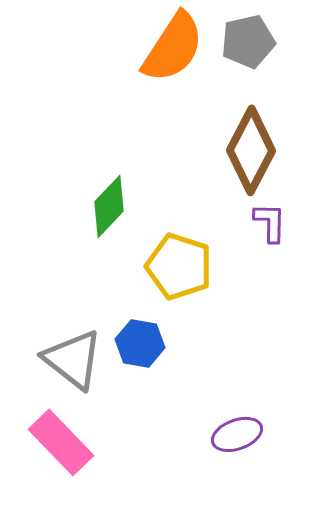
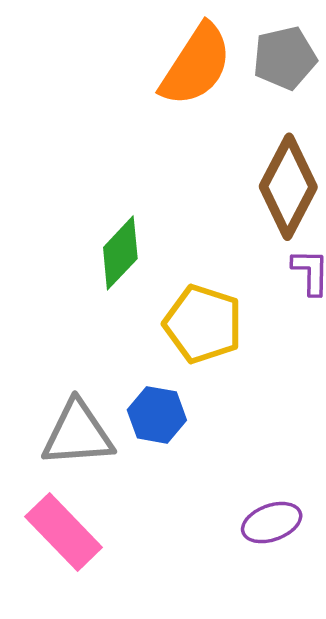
gray triangle: (73, 359) -> (78, 434), turned -42

